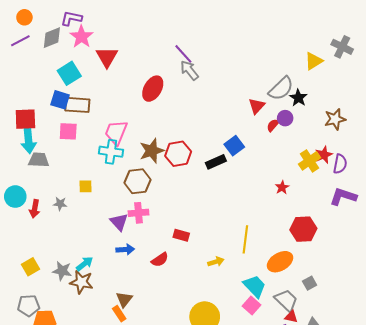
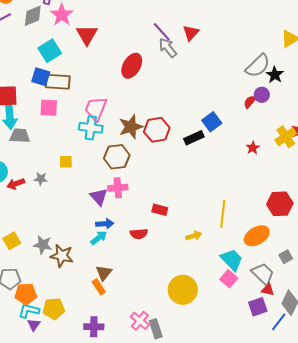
red triangle: (257, 106) -> (191, 33), moved
red star: (282, 187) -> (253, 148), moved
red arrow: (35, 209) -> (16, 184), turned 60
red semicircle: (160, 260) -> (139, 234), turned 30
cyan arrow: (85, 264) -> (99, 238), moved

